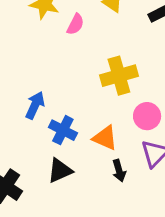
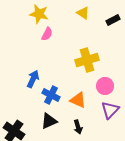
pink semicircle: (75, 24) -> (47, 34), moved
black arrow: (119, 171) -> (78, 127), moved

